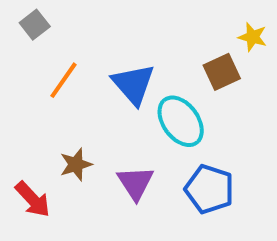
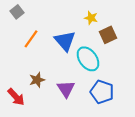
yellow star: (253, 37) -> (91, 18), moved

